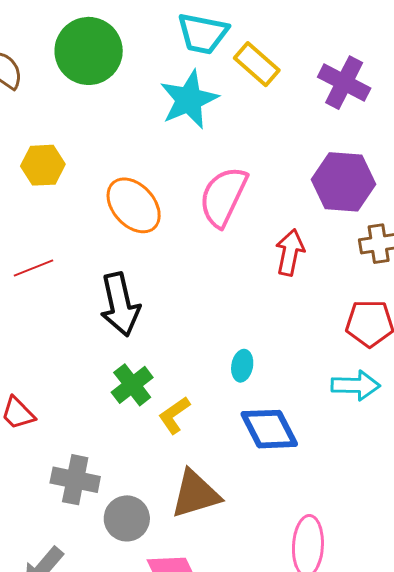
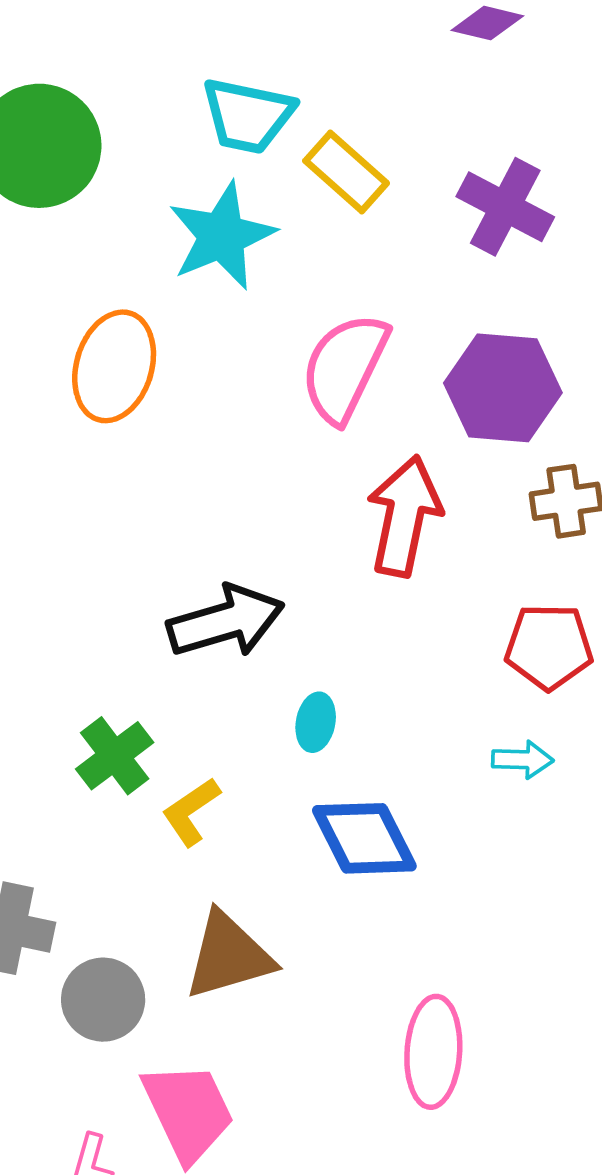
pink semicircle: (223, 197) -> (345, 368), moved
orange ellipse: (134, 205) -> (114, 366), moved, turned 58
red arrow: (290, 252) -> (404, 516), size x1.4
black arrow: (120, 304) -> (226, 621), moved, turned -94
cyan arrow: (356, 385) -> (523, 760), size x0.7

